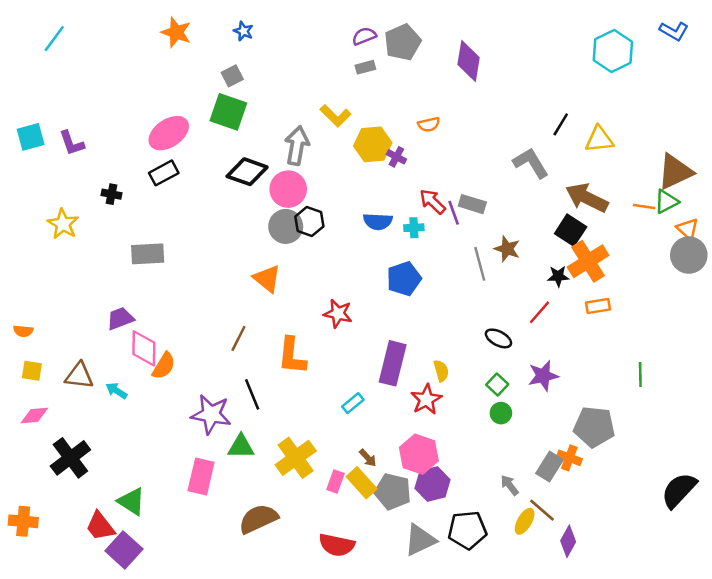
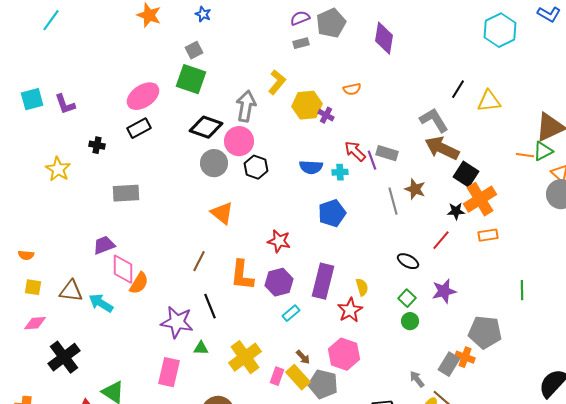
yellow L-shape: (335, 116) -> (277, 82), turned -95
brown arrow: (587, 198) -> (442, 148), moved
gray circle: (286, 226) -> (214, 163), moved
cyan arrow: (116, 391) -> (101, 303), size x1.4
green triangle: (241, 447) -> (201, 348), size x0.7
purple hexagon: (433, 484) -> (279, 282), moved

